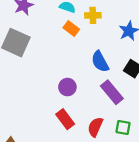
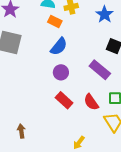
blue semicircle: (100, 62) -> (59, 46), moved, turned -102
red semicircle: (95, 127) -> (91, 102), turned -48

